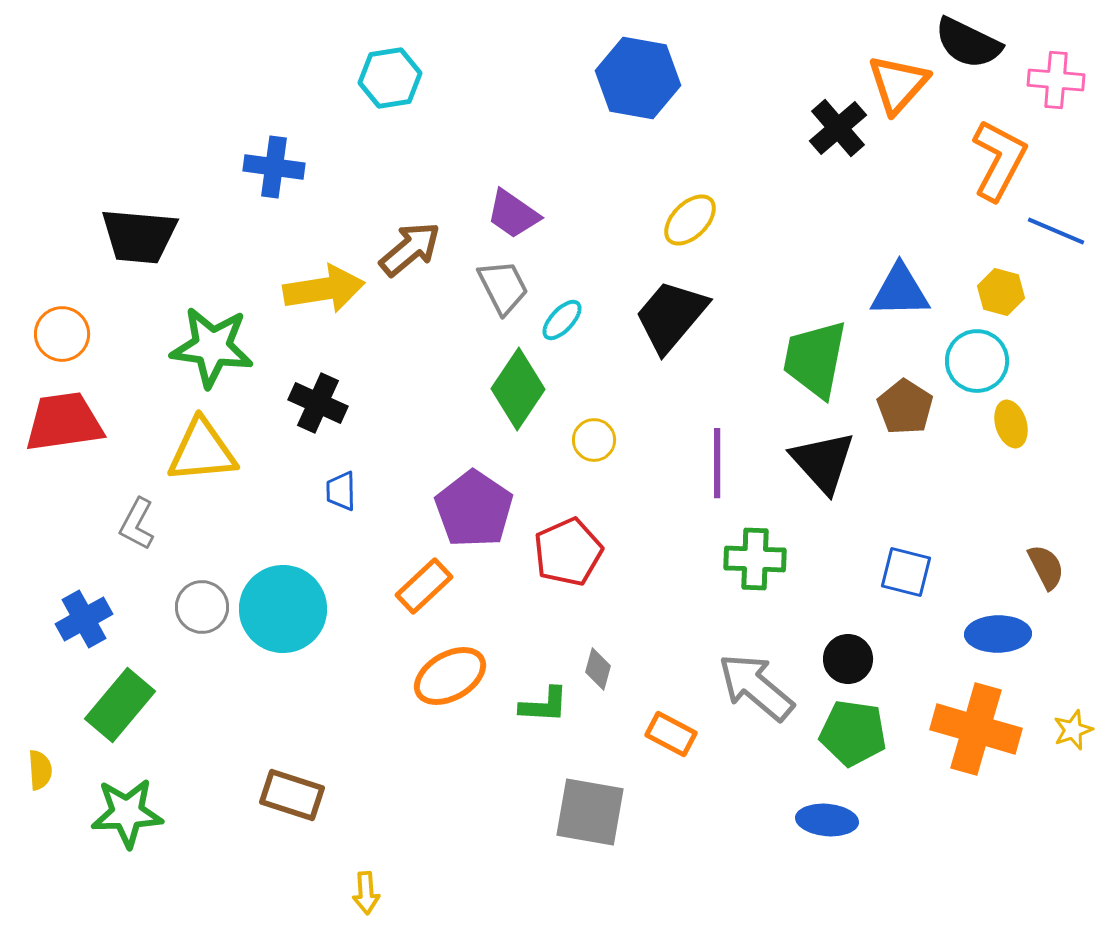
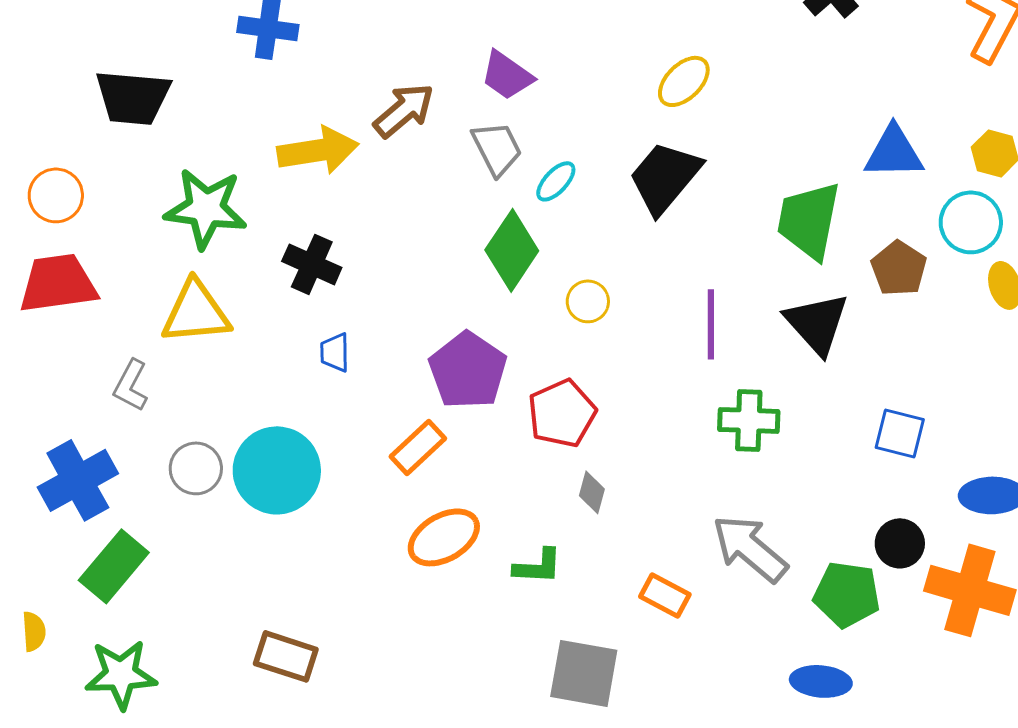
blue cross: (84, 619) -> (78, 480), size x1.4
black circle: (848, 659) -> (900, 543), moved
gray diamond: (598, 669) -> (592, 492), moved

